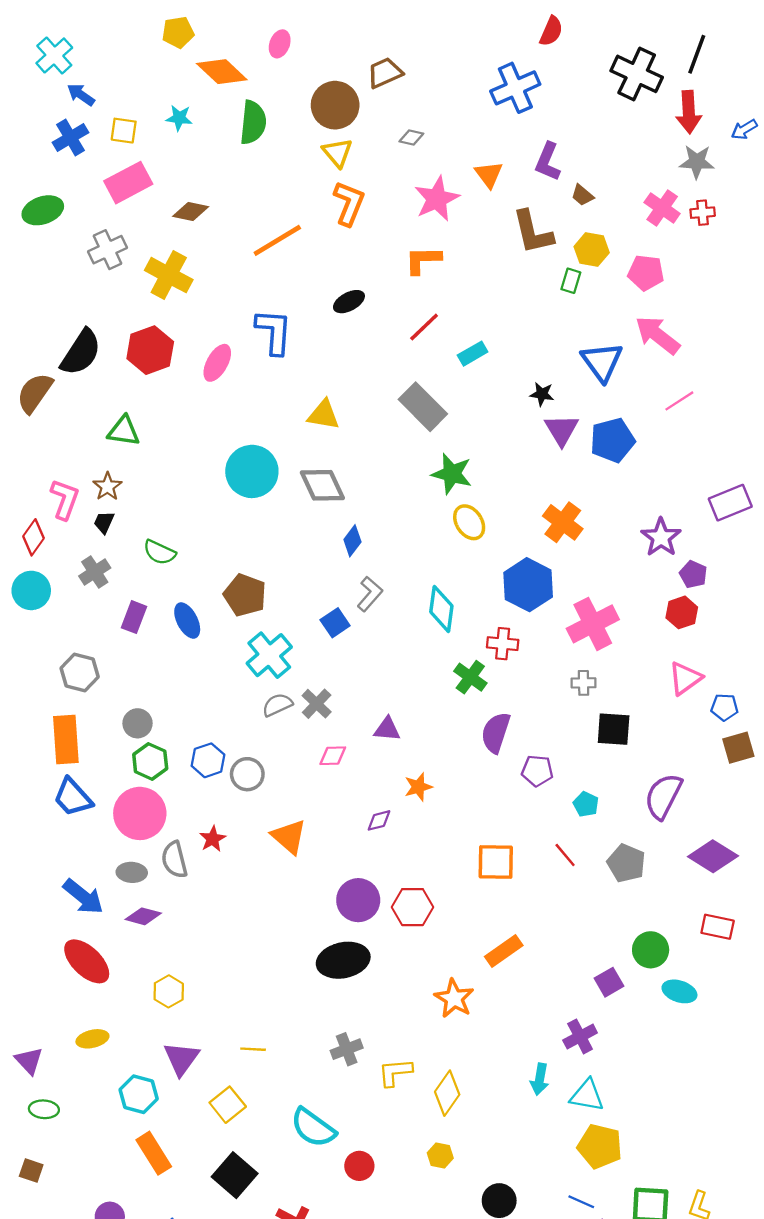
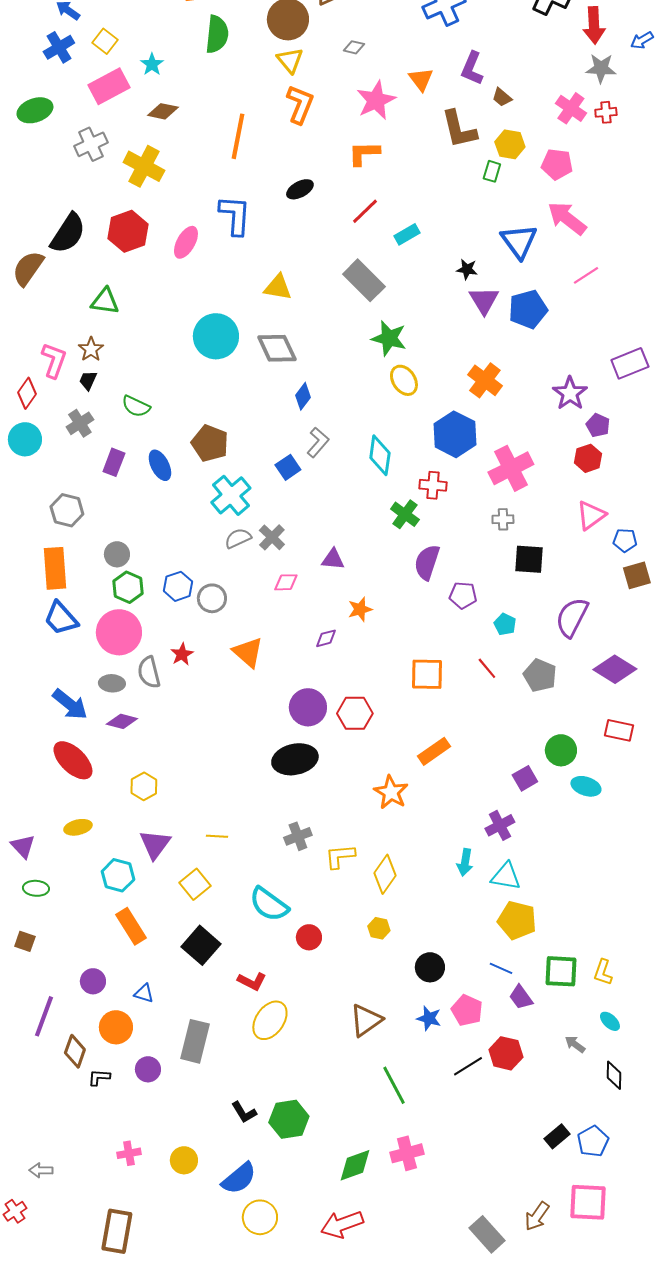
cyan star: (179, 118) -> (152, 64), moved, turned 30
yellow square: (124, 131) -> (105, 41), turned 30
orange line: (277, 240) -> (238, 136), turned -48

